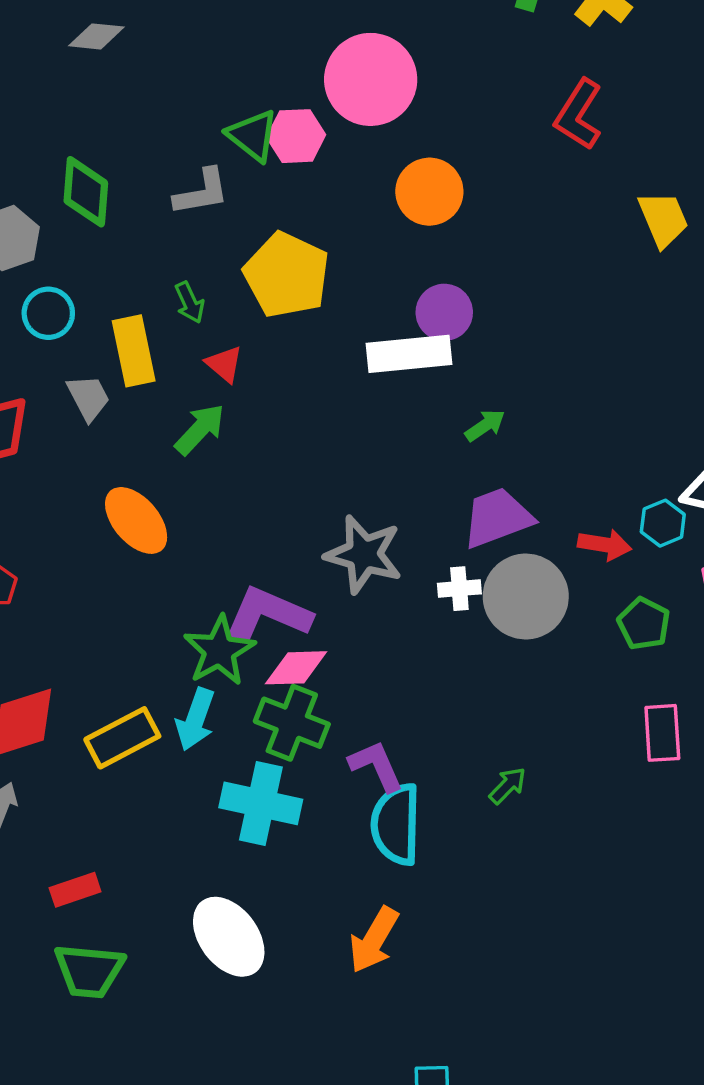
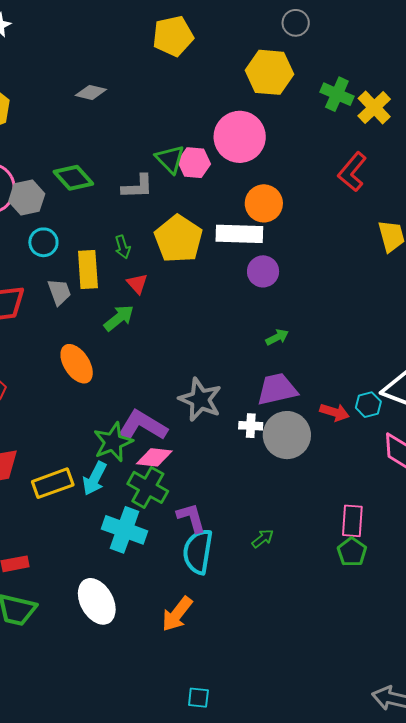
green diamond: (86, 192) -> (73, 178), turned -54
white rectangle: (409, 354) -> (239, 234), moved
green pentagon: (644, 624) -> (352, 552), moved

